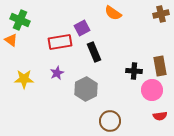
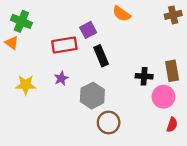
red semicircle: (160, 116) -> (172, 125), turned -64
brown circle: (110, 121) -> (109, 123), moved

